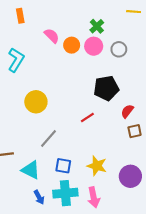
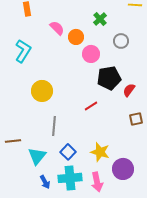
pink circle: (94, 46) -> (91, 54), moved
red semicircle: (127, 111) -> (129, 90), moved
gray line: (49, 138) -> (54, 126), turned -36
blue square: (63, 166) -> (68, 152), turned 35
cyan triangle: (31, 170) -> (37, 156), turned 42
purple circle: (130, 176) -> (123, 169), moved

